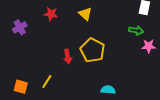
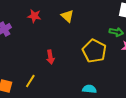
yellow pentagon: (93, 50) -> (94, 51), moved

